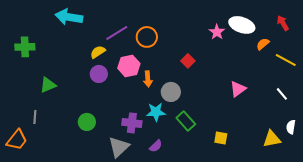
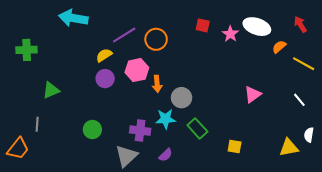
red square: (188, 61) -> (203, 25), moved, turned -32

